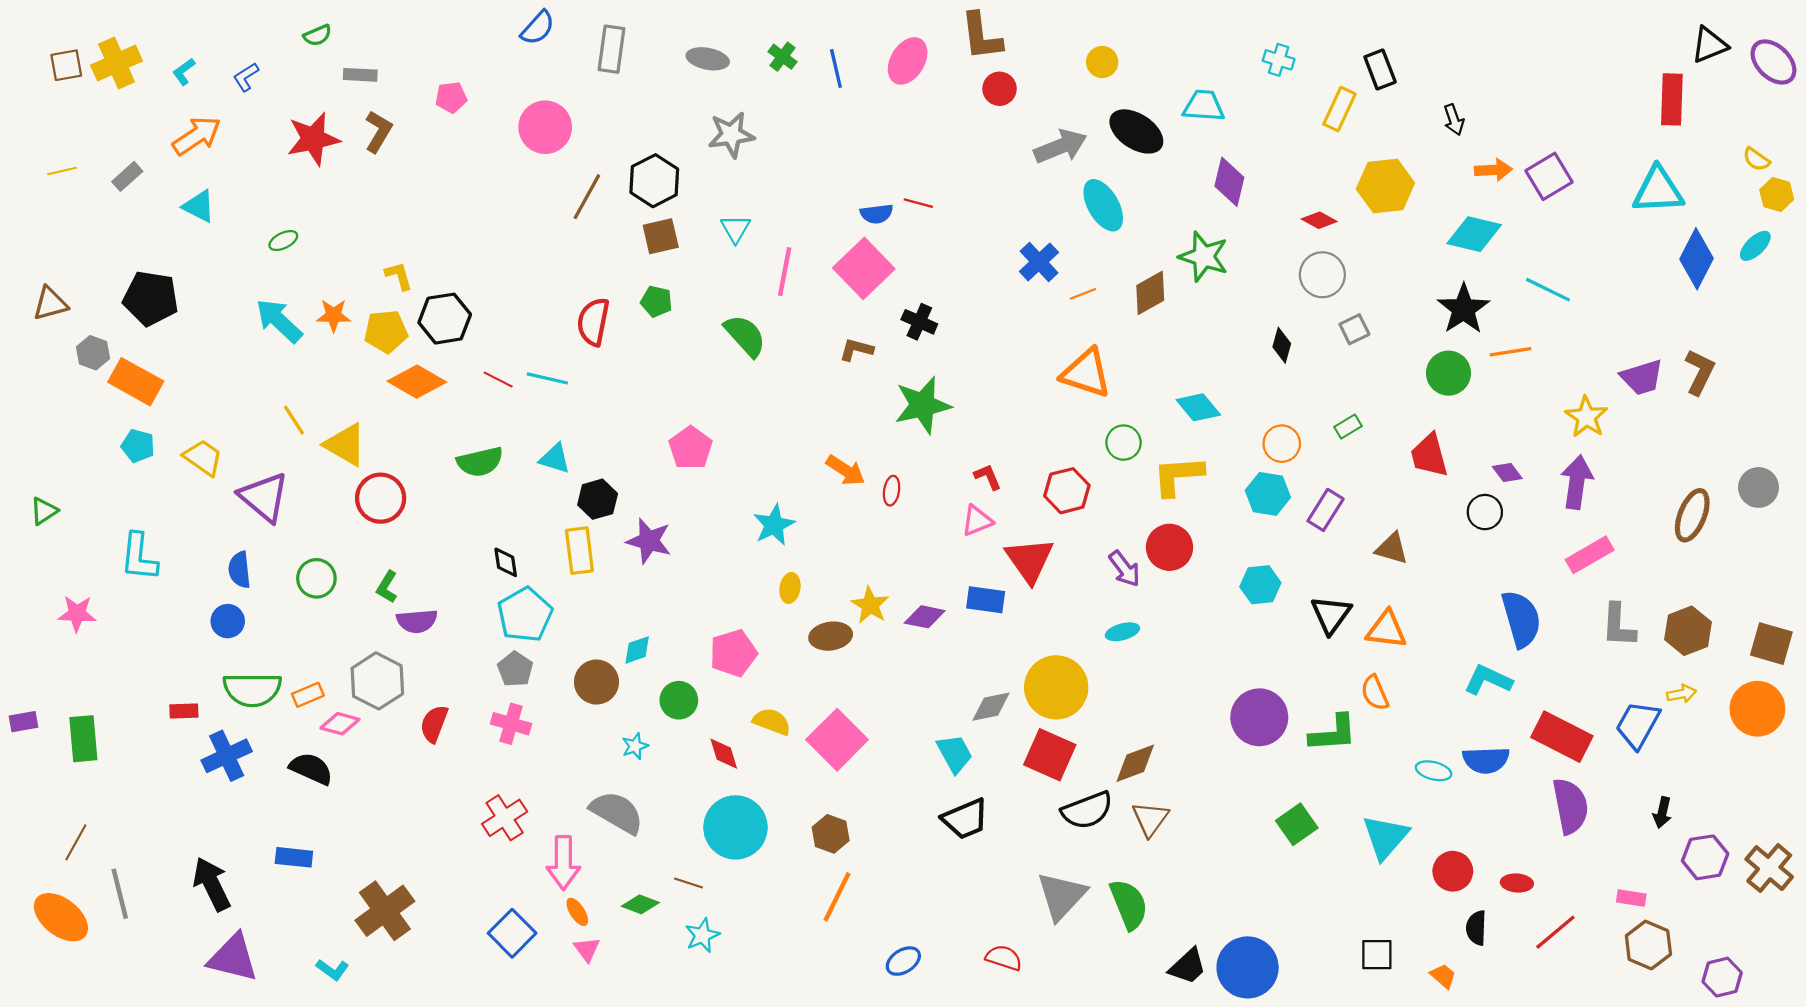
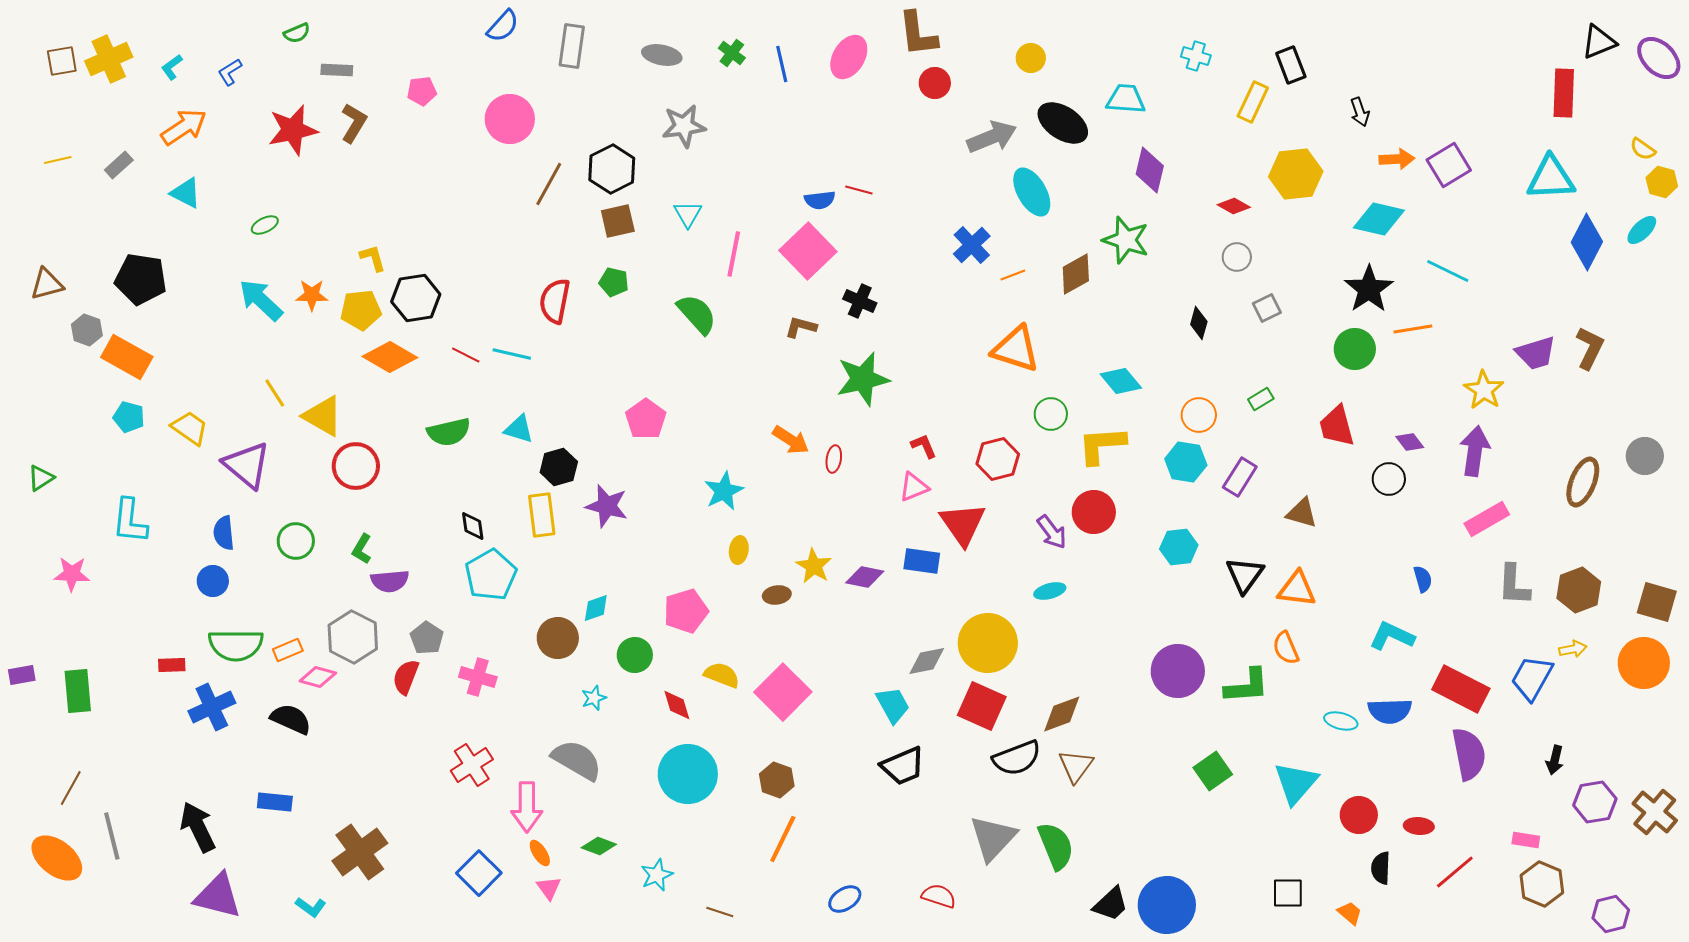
gray circle: (1322, 275) -> (1237, 257), size x0.7
blue semicircle: (1521, 619) -> (1423, 579), size x0.5
brown ellipse: (831, 636) -> (777, 595), size x0.7
gray pentagon: (515, 669) -> (427, 638), moved
brown line: (688, 883) -> (720, 912), moved

